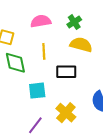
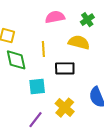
pink semicircle: (41, 21) -> (55, 17), moved
green cross: (74, 22) -> (87, 20), moved

